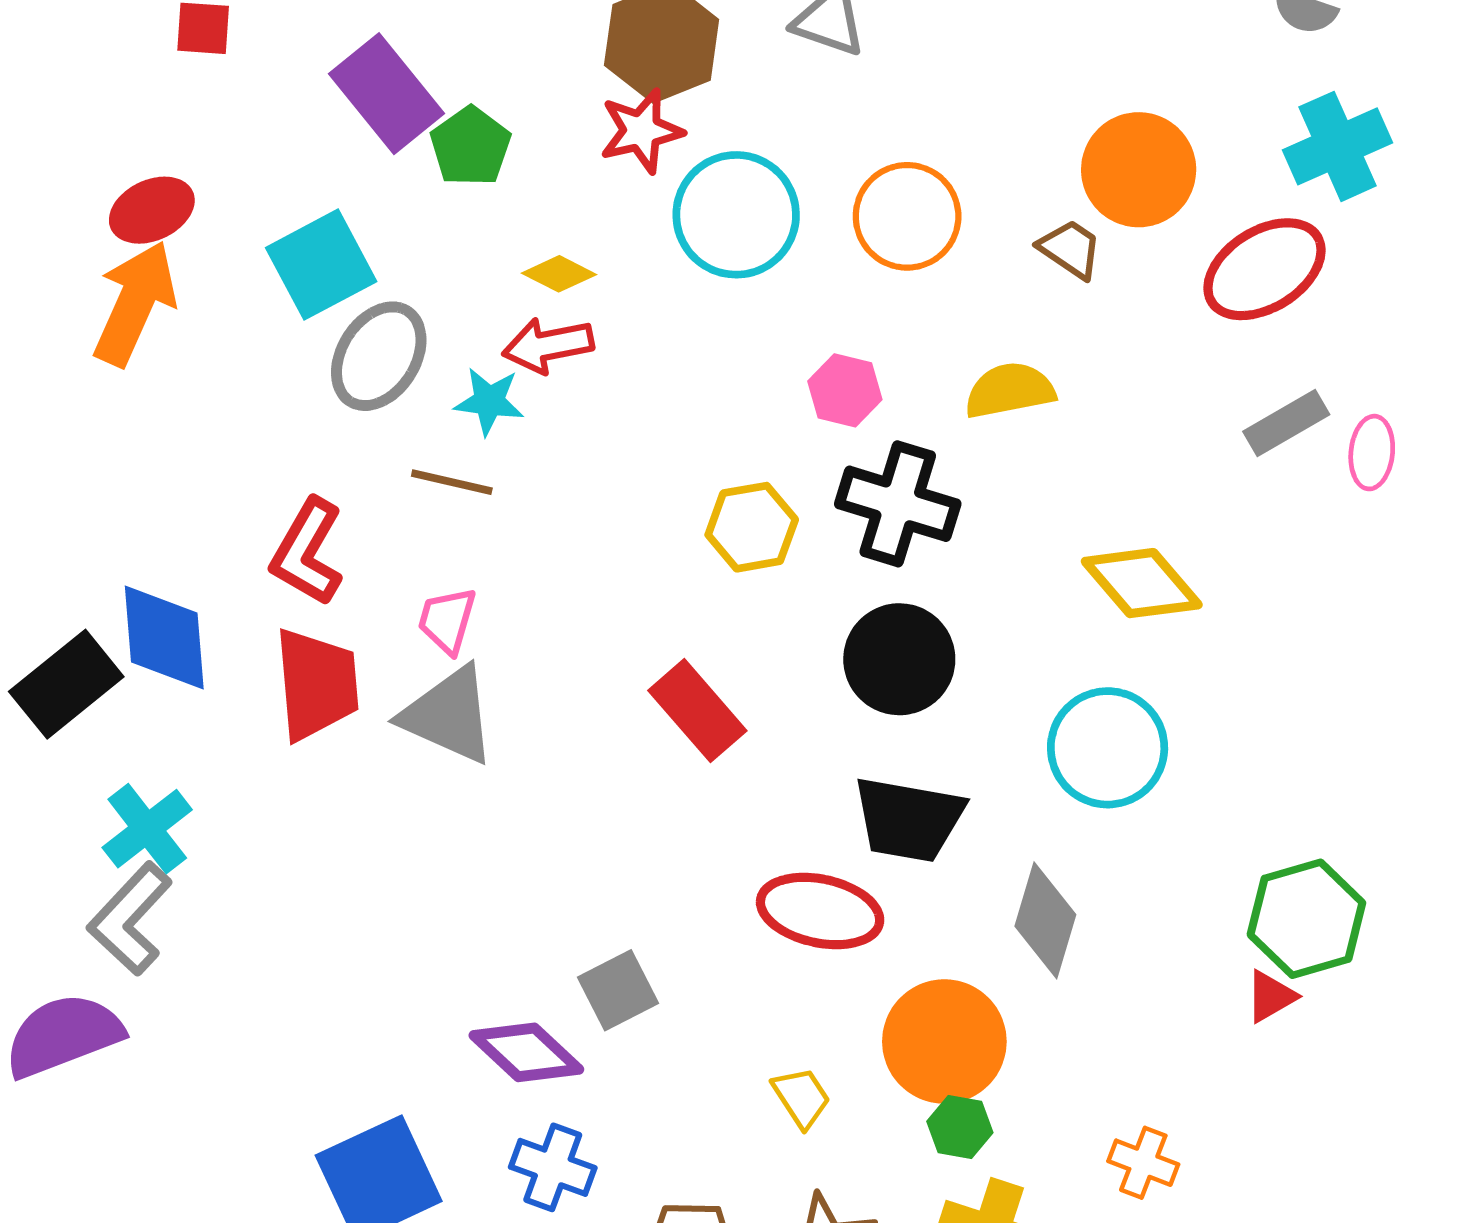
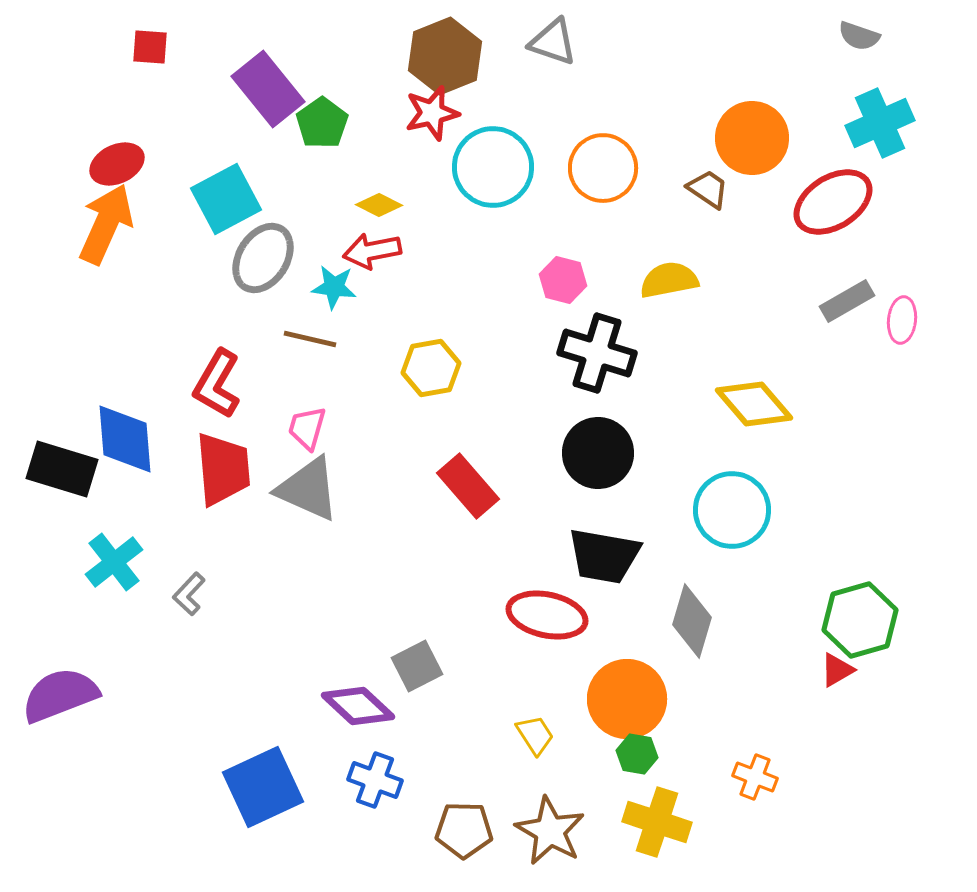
yellow hexagon: (752, 527) -> (431, 368), moved
black rectangle: (66, 684) -> (62, 469), turned 56
gray L-shape: (130, 919) -> (189, 594), moved, size x0.6

